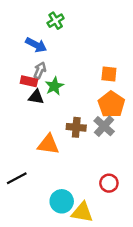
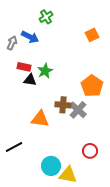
gray arrow: (40, 70) -> (12, 43), moved
orange square: (109, 74) -> (92, 35), moved, turned -32
gray cross: (104, 126) -> (78, 110), moved

